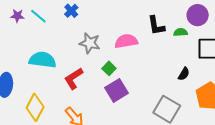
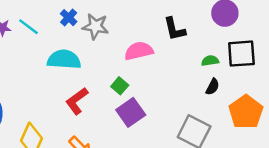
green semicircle: (181, 32) -> (210, 61), moved
gray star: (90, 43) -> (95, 26), moved
cyan semicircle: (43, 60) -> (64, 59), moved

